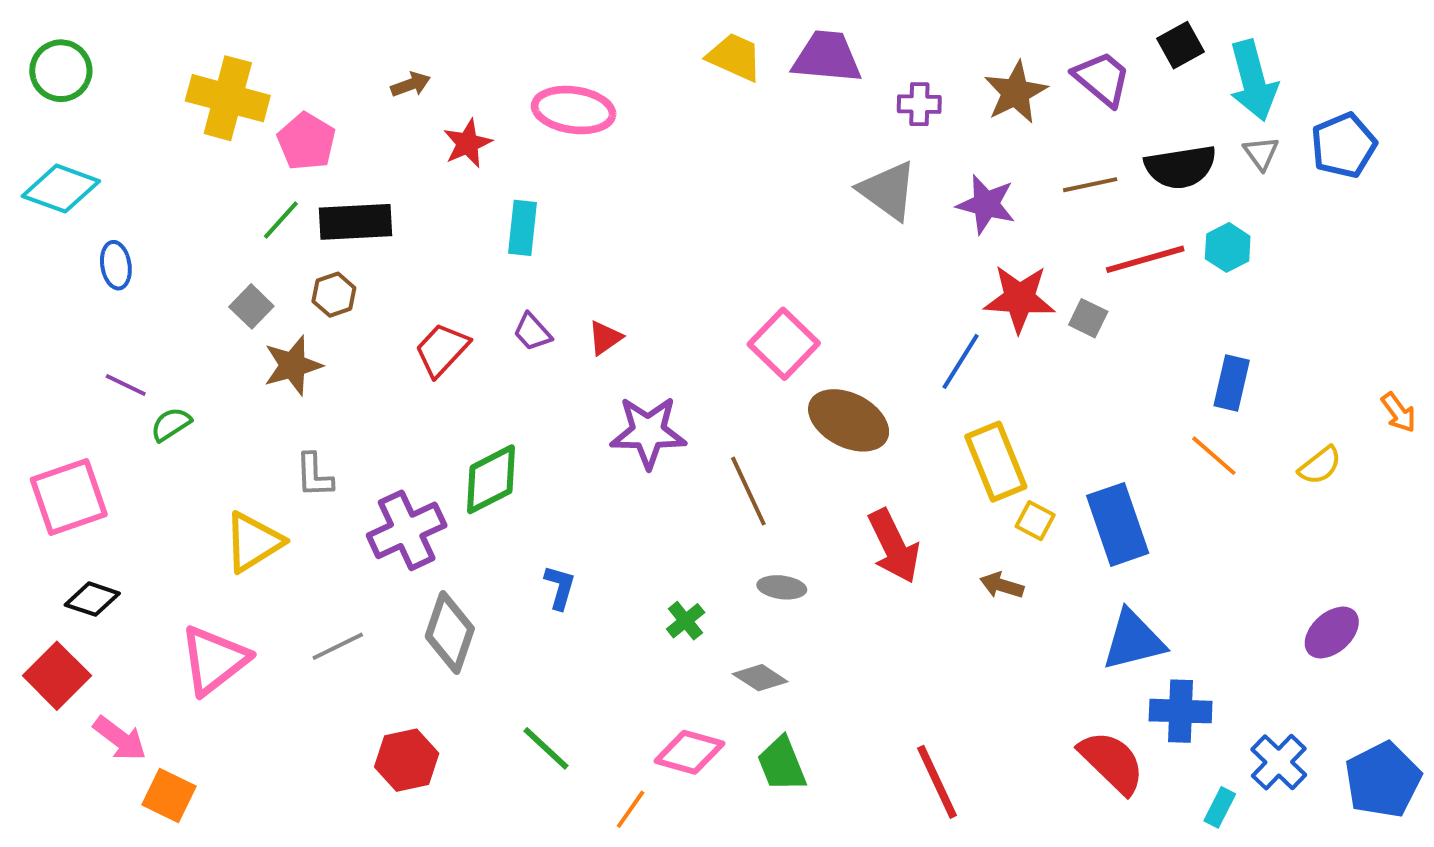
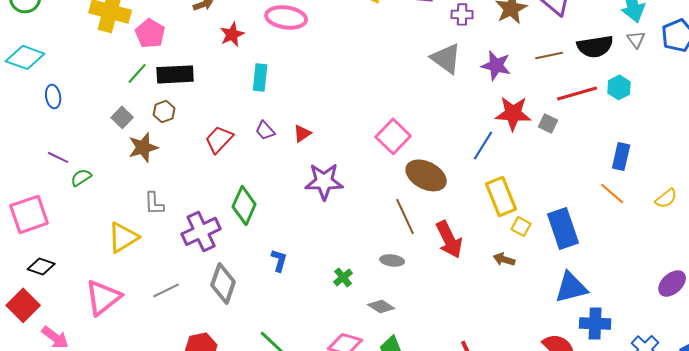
green diamond: (491, 479) -> (244, 205), turned -39
brown line: (748, 491) -> (405, 216), moved

